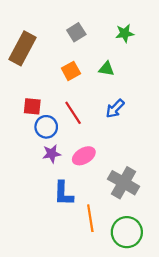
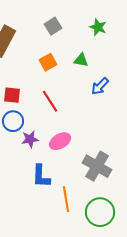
green star: (125, 33) -> (98, 27), turned 30
blue arrow: (115, 109) -> (100, 86), moved
blue circle: (46, 127) -> (13, 121), moved

